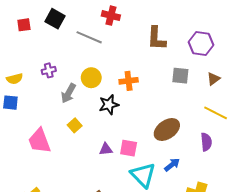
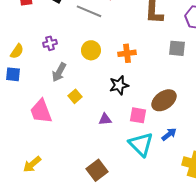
yellow semicircle: (15, 79) -> (17, 51), turned -42
gray arrow: (68, 93) -> (59, 72), moved
black star: (109, 105) -> (119, 85), moved
pink square: (129, 148) -> (138, 115), moved

